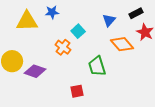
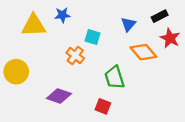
cyan square: (78, 31) -> (92, 37), turned -32
purple diamond: (35, 71) -> (59, 96), moved
red square: (77, 91) -> (103, 106), moved, turned 32

